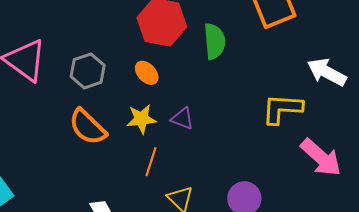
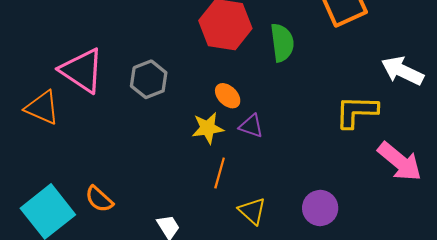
orange ellipse: (147, 73) -> (228, 96), moved
orange semicircle: (88, 127) -> (99, 199), moved, size x0.7

